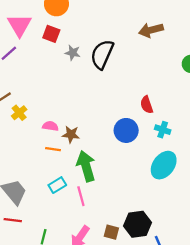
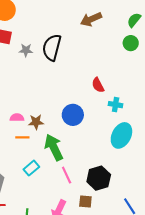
blue circle: (126, 130) -> (73, 115), moved
pink line: (81, 196) -> (67, 175), moved
black hexagon: (138, 224) -> (99, 178), moved

